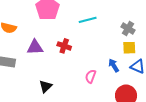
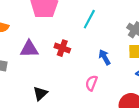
cyan line: (88, 20) -> (89, 19), turned -48
blue arrow: (114, 65) -> (105, 57), moved

